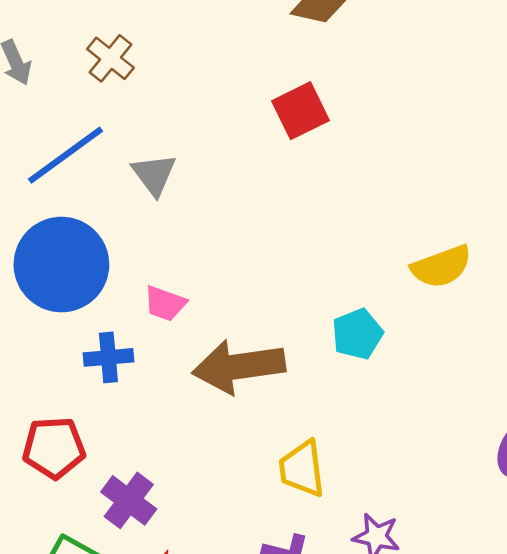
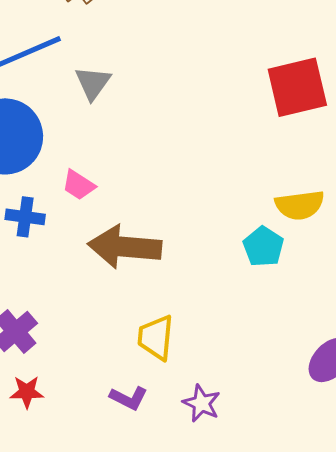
red square: (300, 111) -> (297, 87), moved, size x1.4
cyan pentagon: (357, 334) -> (263, 247), moved, turned -30

